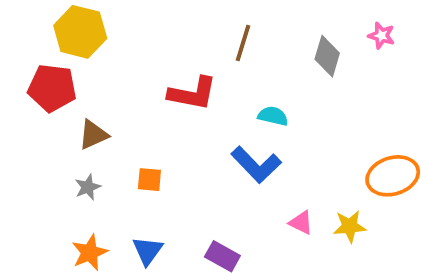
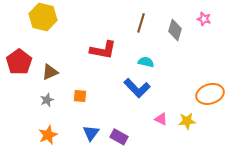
brown line: (243, 43) -> (141, 23), moved
red pentagon: (52, 88) -> (19, 62), moved, turned 30
blue triangle: (148, 251) -> (91, 133), moved

